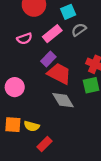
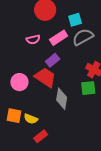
gray semicircle: (79, 30) -> (83, 37), size x1.5
red trapezoid: (59, 74) -> (45, 77), moved
gray diamond: (63, 100) -> (62, 99), turned 35

